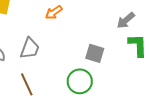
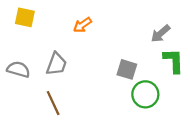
green circle: (80, 81) -> (145, 94), moved

